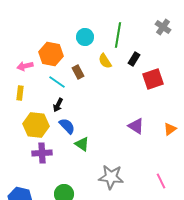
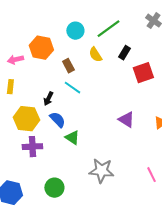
green line: (118, 35) -> (108, 29), turned 45
cyan line: (57, 82) -> (72, 88), moved

